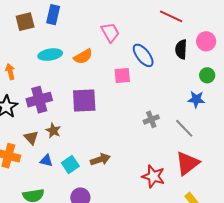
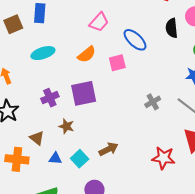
pink trapezoid: (110, 32) -> (99, 22), turned 80
orange semicircle: (83, 57) -> (87, 54), moved
purple cross: (39, 100) -> (50, 98), moved, size x0.7
brown star: (53, 131) -> (66, 126), moved

